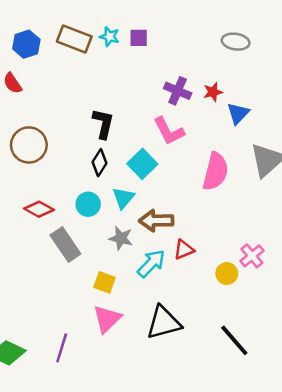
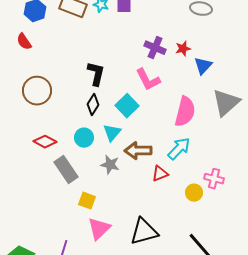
pink cross: (252, 256) -> (214, 179), turned -36
cyan arrow: (151, 263) -> (179, 149), moved
yellow square: (104, 282) -> (87, 201), moved

